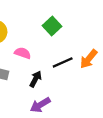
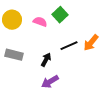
pink semicircle: (23, 53) -> (40, 22), moved

